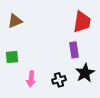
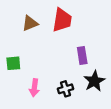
brown triangle: (15, 21) -> (30, 23), moved
red trapezoid: (82, 22) -> (62, 20), moved

